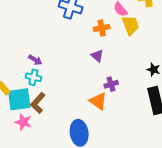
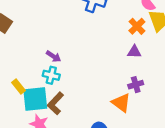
orange cross: (102, 28) -> (137, 26), moved, turned -35
purple triangle: (97, 56) -> (134, 52), moved, turned -40

